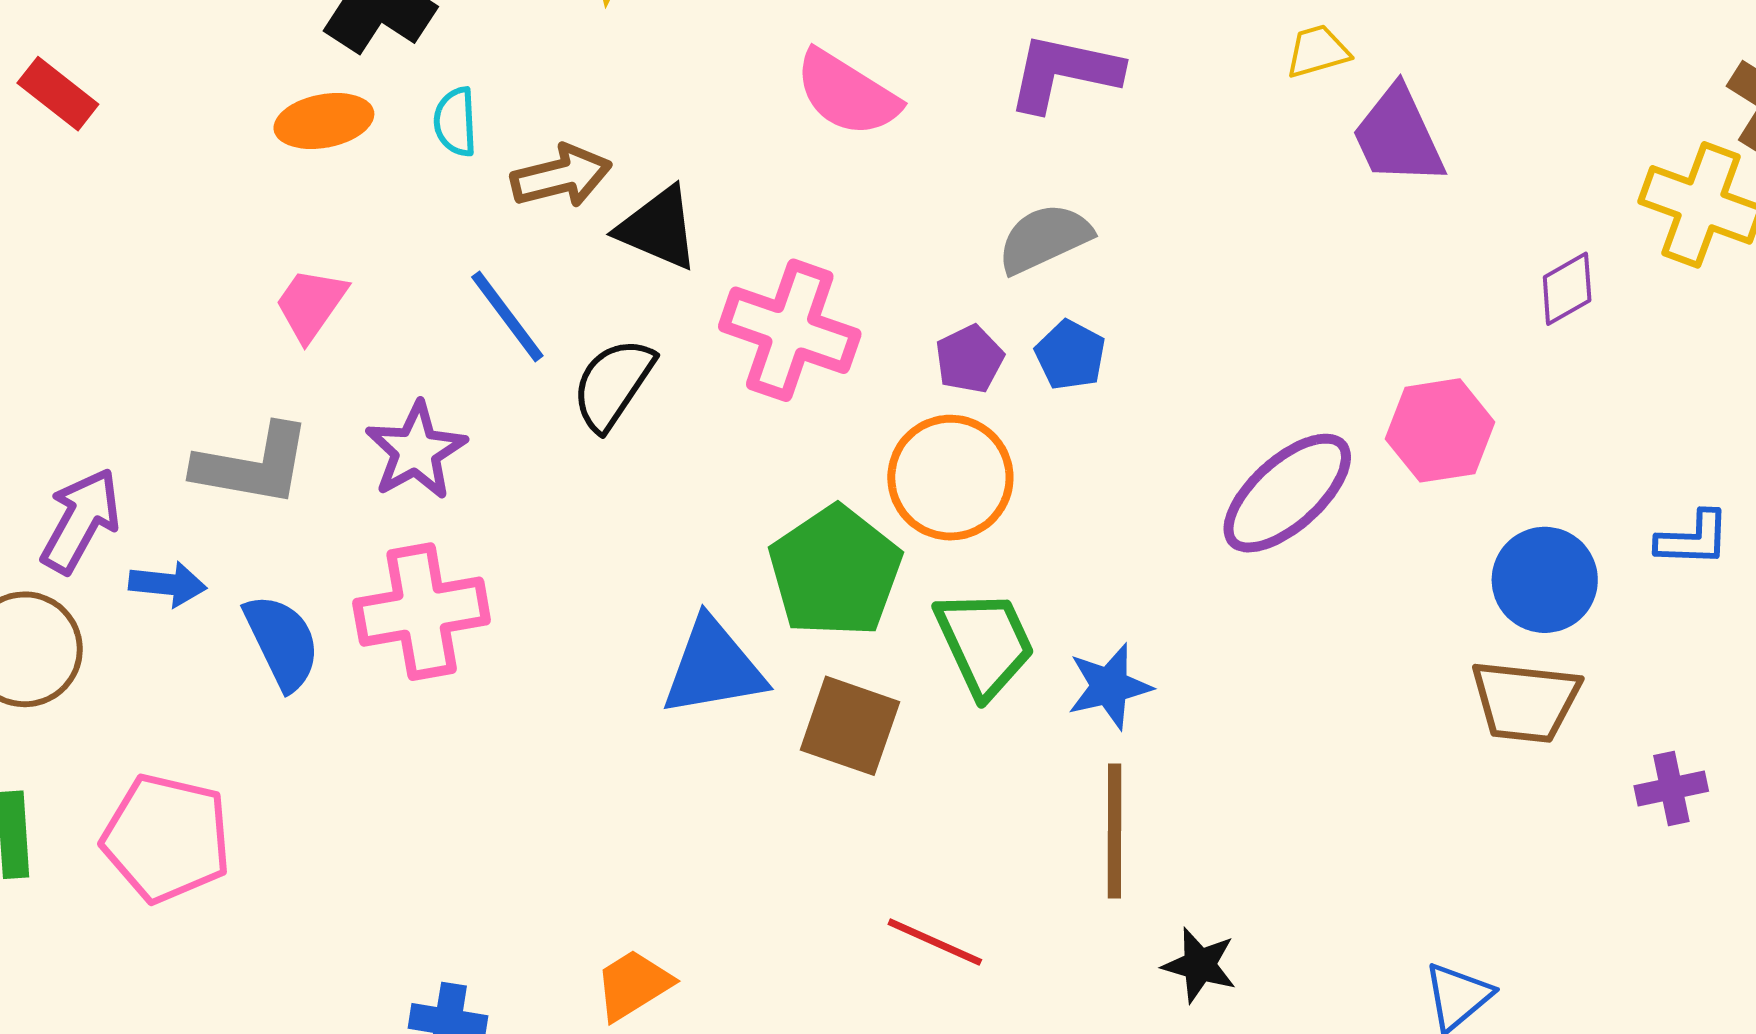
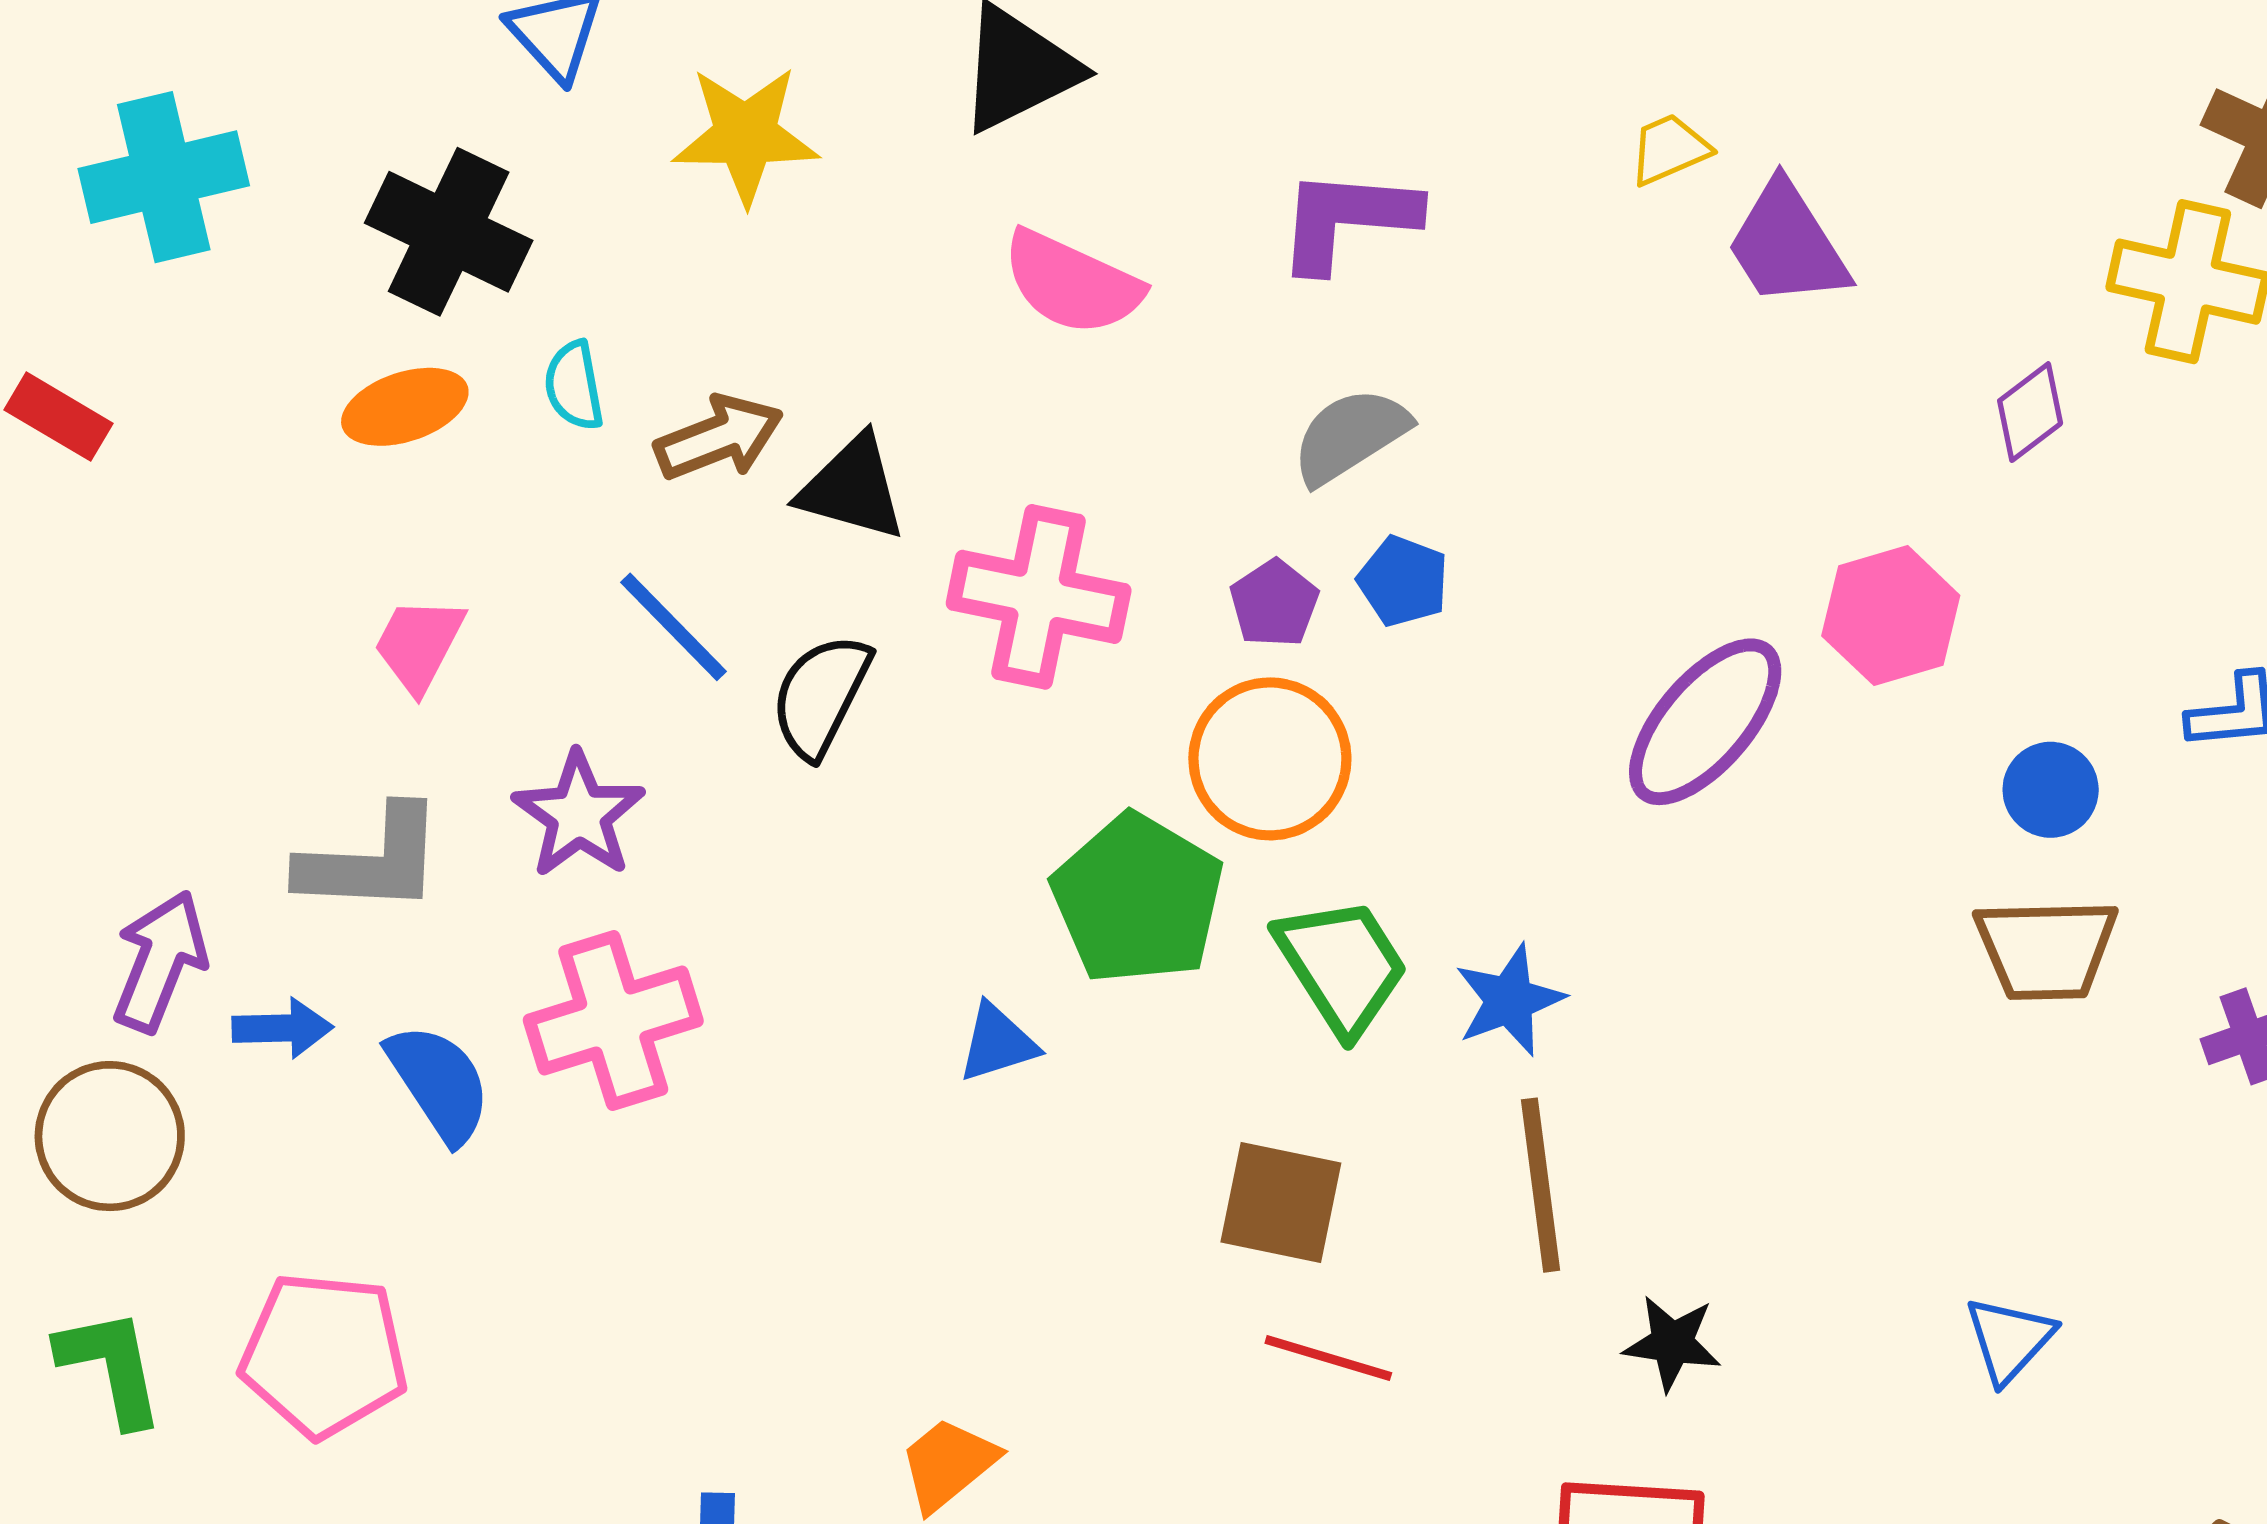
blue circle: (1545, 580) -> (2051, 790), size x0.7
blue triangle: (713, 667) -> (998, 1043), size x0.6
brown square: (850, 726) -> (1281, 1202), moved

